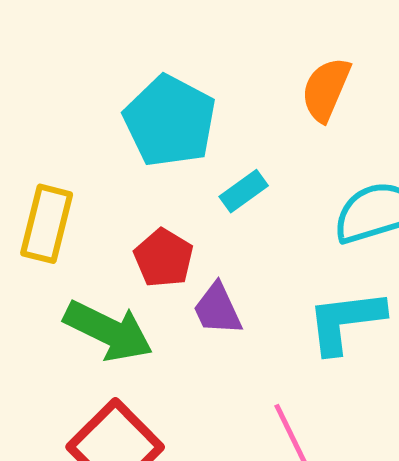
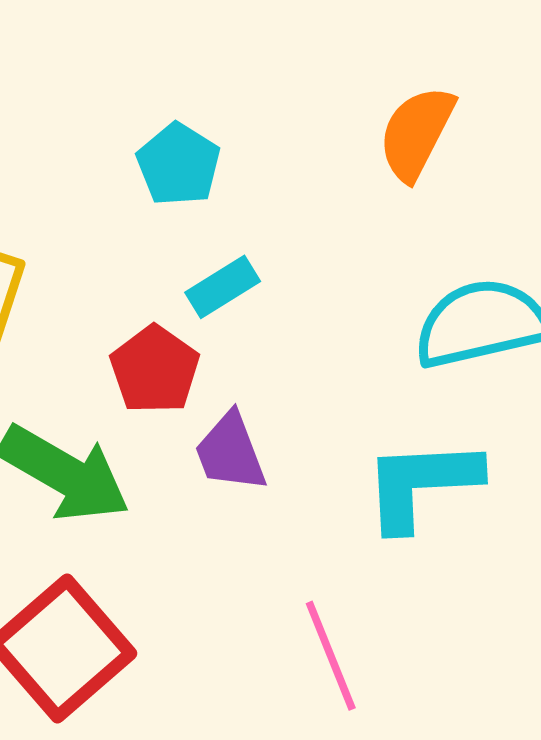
cyan pentagon: (170, 121) -> (179, 164), size x0.6
cyan rectangle: (244, 191) -> (223, 287), moved

